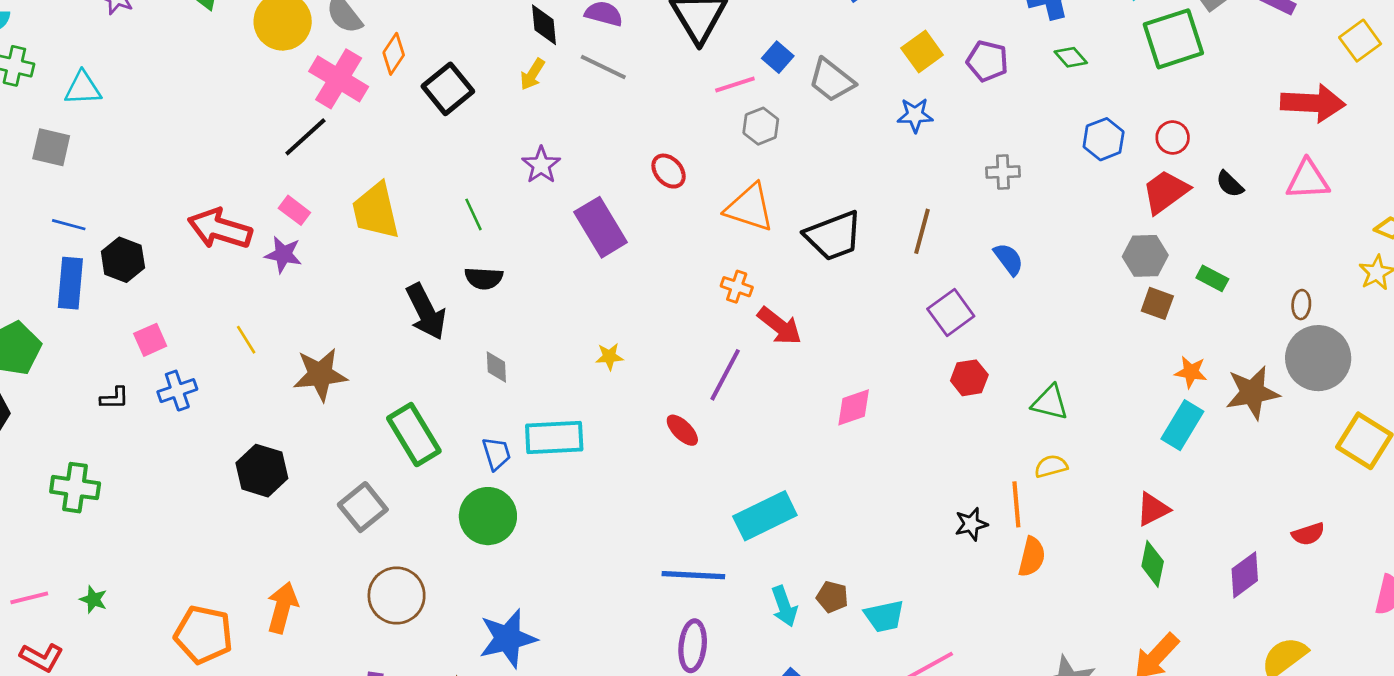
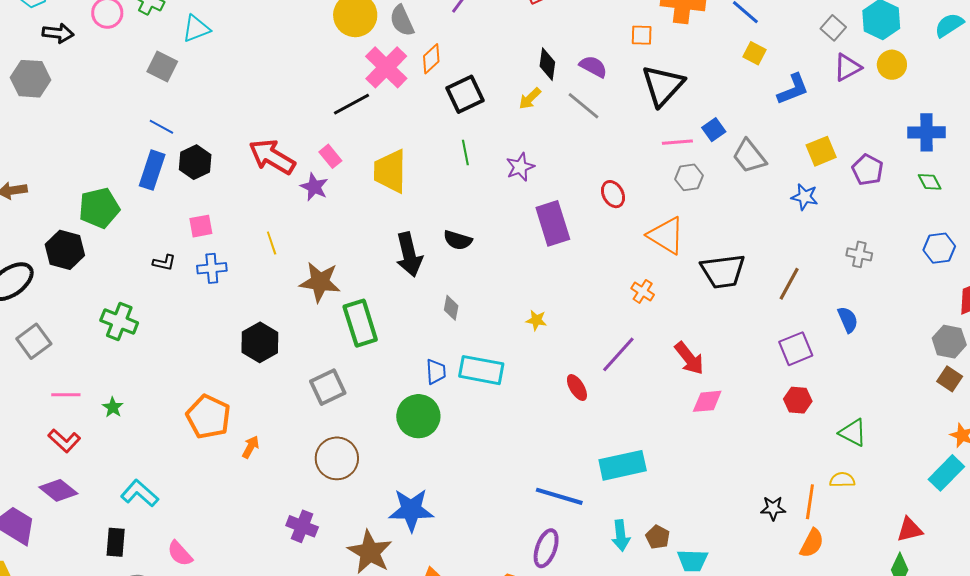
cyan triangle: (83, 88) -> (196, 29), turned -32
green line: (474, 214) -> (465, 152), moved
red arrow: (780, 326) -> (689, 358), moved
green rectangle: (414, 435) -> (360, 323), moved
orange arrow: (282, 608) -> (251, 447), size x0.6
orange pentagon: (204, 635) -> (208, 417), moved

